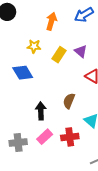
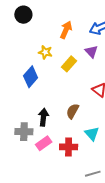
purple triangle: (81, 51) -> (91, 52), moved
blue diamond: (23, 73) -> (31, 77), turned 65
gray cross: (18, 143) -> (24, 132), moved

